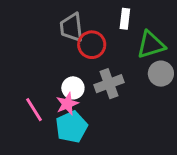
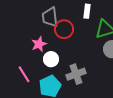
gray cross: (109, 84) -> (76, 74), moved
pink star: (67, 104) -> (39, 44), moved

